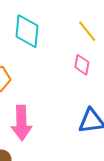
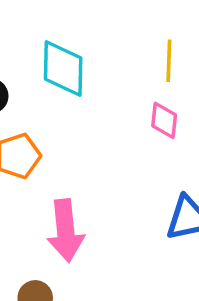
yellow line: (87, 31) -> (169, 61), turned 45

